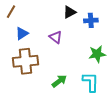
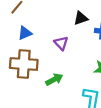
green arrow: (59, 81) -> (54, 79), moved

